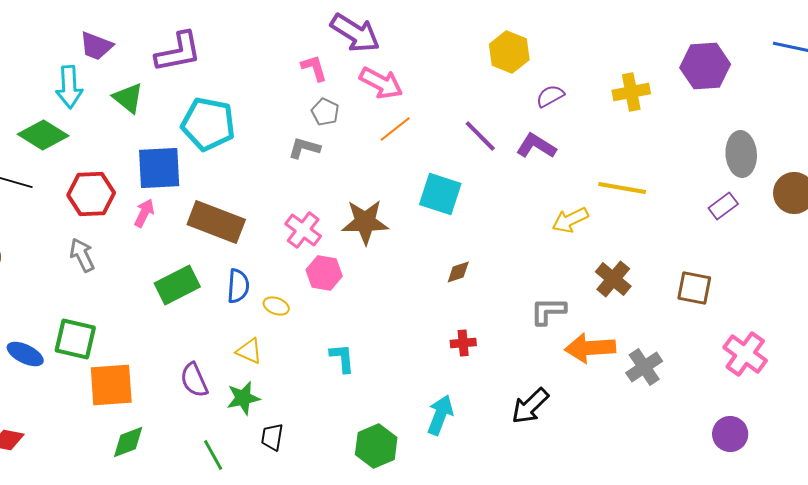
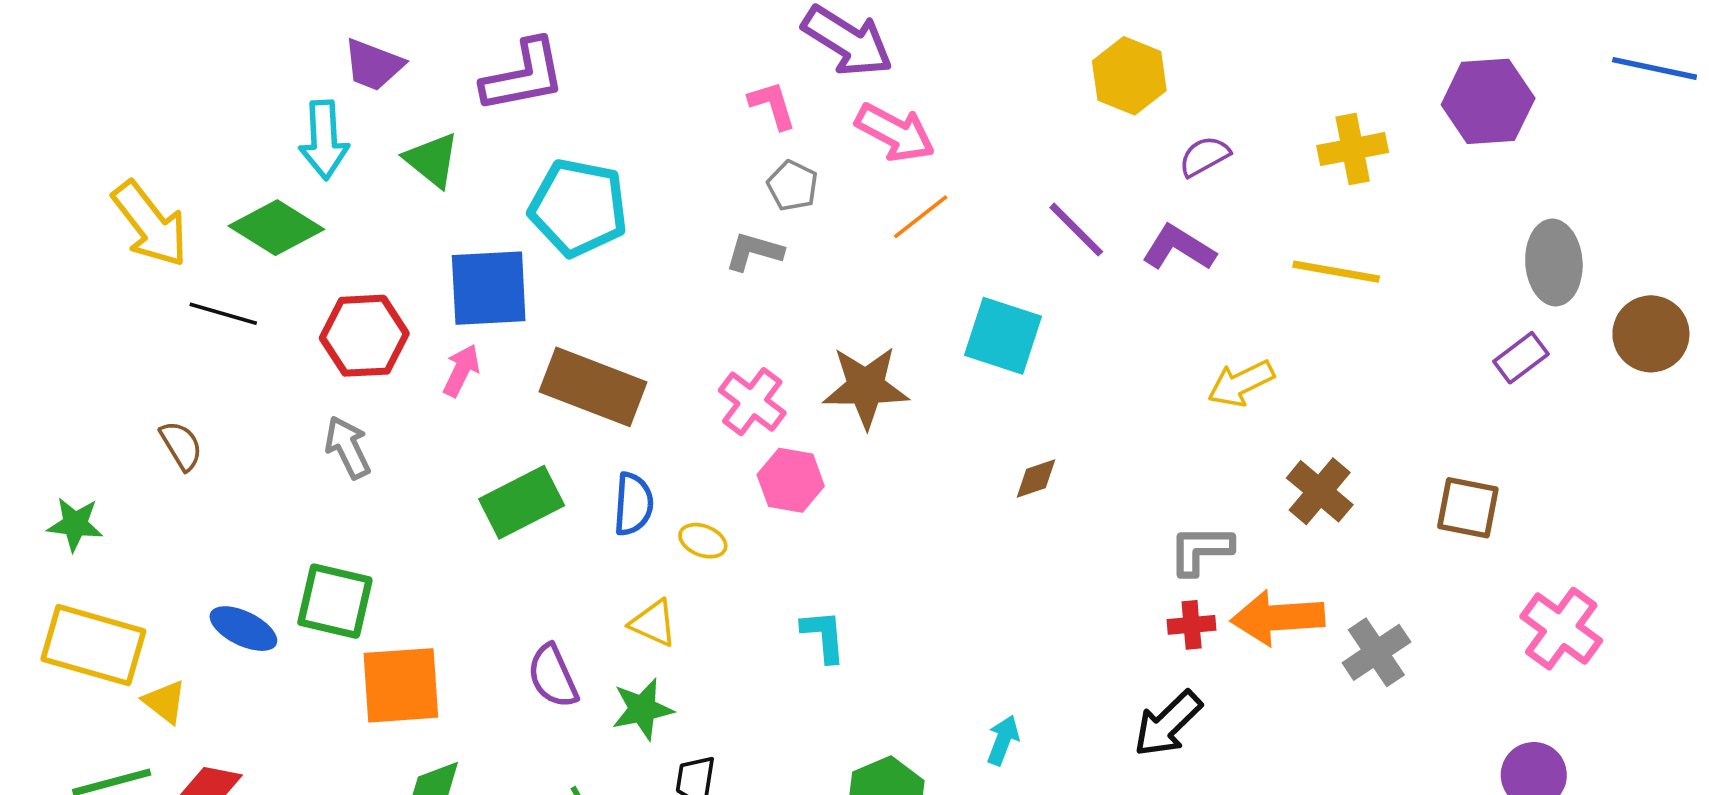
yellow line: (622, 188) -> (1336, 272), moved
red cross: (463, 343) -> (1192, 625), moved
cyan arrow: (440, 415) -> (1003, 740), size x0.7

